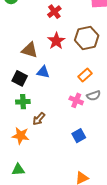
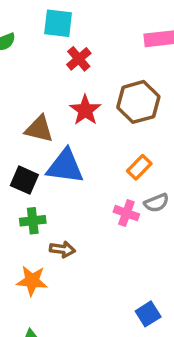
blue triangle: (43, 72) -> (65, 166), size x1.6
brown arrow: (39, 119) -> (62, 249), turned -120
blue square: (79, 136) -> (148, 314), moved

